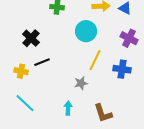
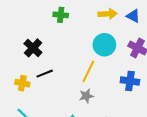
cyan circle: (86, 31) -> (104, 45), moved
yellow line: (95, 60) -> (88, 71), moved

